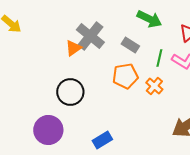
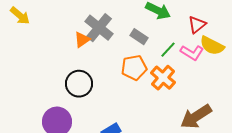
green line: (159, 58) -> (168, 50), turned 30
orange cross: (154, 86) -> (163, 78), size x1.4

